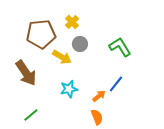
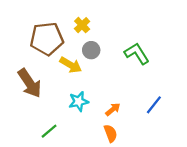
blue line: (116, 84) -> (154, 105), moved
green line: (31, 115) -> (49, 131), moved

